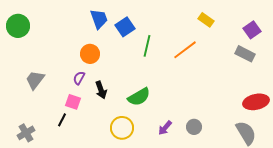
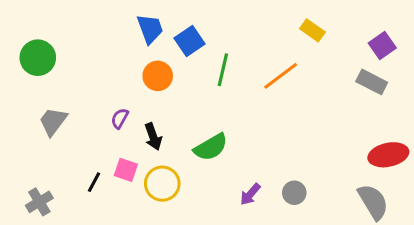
green circle: (18, 26) -> (38, 58), moved
orange circle: (90, 54) -> (158, 76), moved
pink square: (73, 102) -> (126, 170), moved
yellow circle: (122, 128) -> (162, 184), moved

